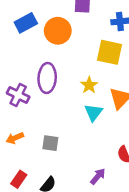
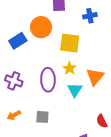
blue rectangle: (26, 23) -> (18, 41), moved
yellow square: (110, 52) -> (70, 43), moved
purple ellipse: (47, 78) -> (48, 80), moved

